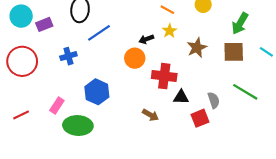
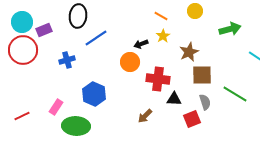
green arrow: (240, 23) -> (230, 29), turned -135
brown square: (234, 52) -> (202, 75), moved
red circle: (22, 61) -> (23, 50), moved
brown arrow: (151, 115) -> (145, 116), turned 105

